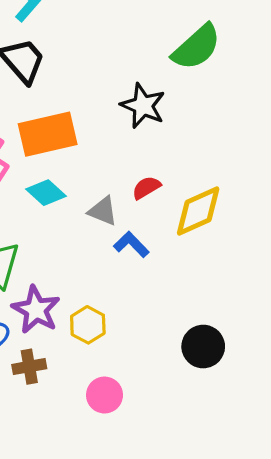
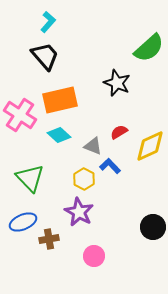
purple star: (36, 310) -> (79, 212), moved
yellow hexagon: (88, 325) -> (84, 179), moved

